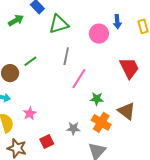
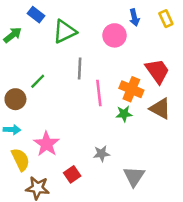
pink line: (79, 79) -> (99, 93), turned -30
brown triangle: (127, 111) -> (160, 109), moved
pink star: (30, 113) -> (46, 144), size x1.5
orange cross: (101, 122) -> (131, 89), moved

